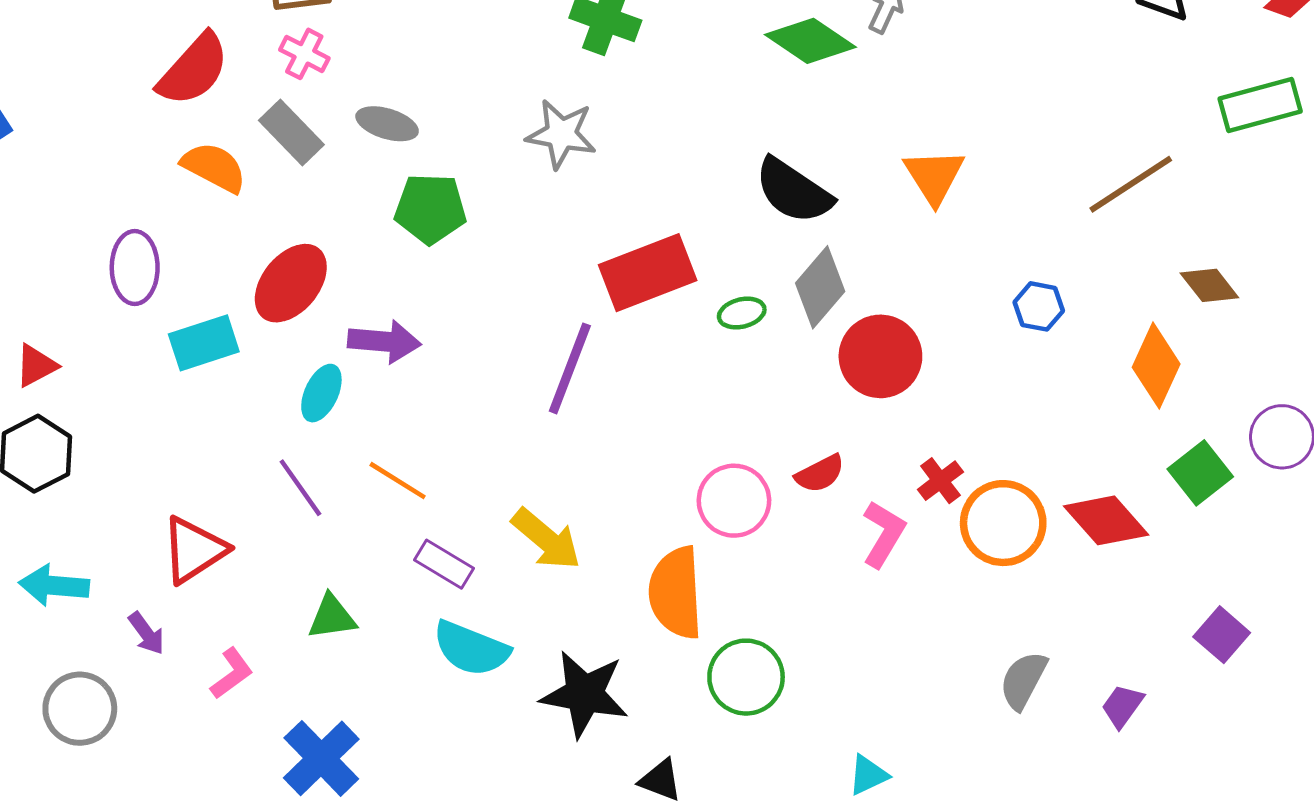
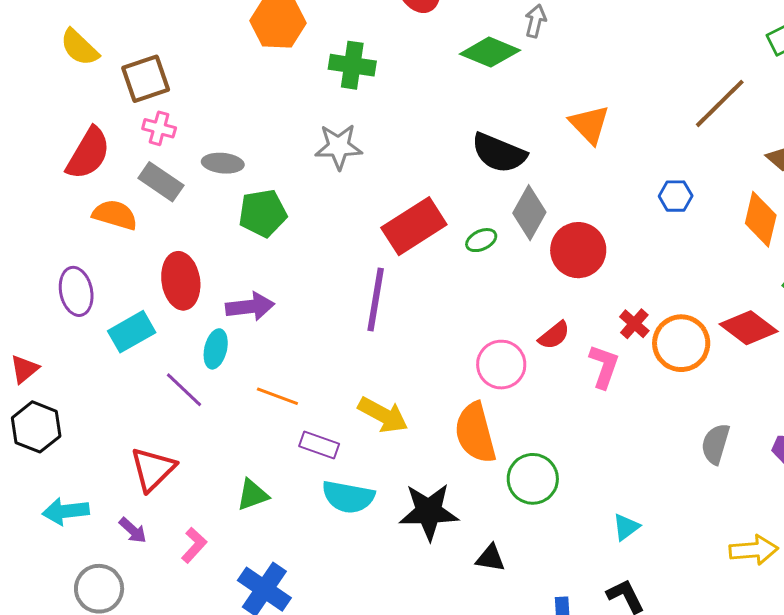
red ellipse: (291, 283) -> (181, 281), turned -36
purple line: (300, 488) -> (184, 390), moved

